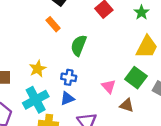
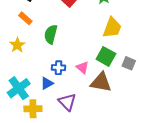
yellow star: (38, 69) -> (17, 45), moved
blue cross: (69, 77) -> (59, 68), moved
brown triangle: (127, 105) -> (101, 82), size x1.6

